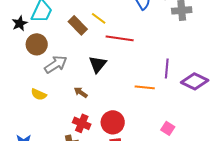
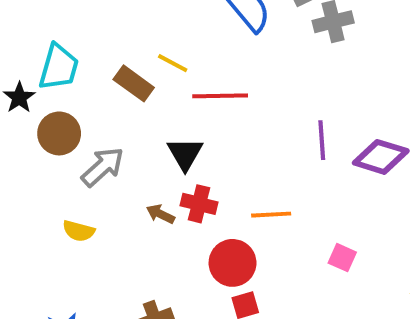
orange line: (145, 87) -> (271, 215), moved
red cross: (82, 123) -> (199, 204), moved

